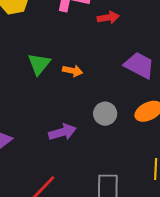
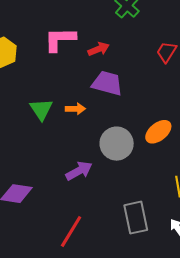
purple trapezoid: (139, 65) -> (107, 83), moved
gray circle: (105, 114) -> (117, 144), size x1.4

